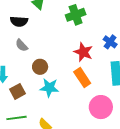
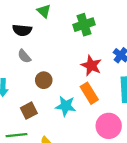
cyan star: (49, 88) -> (66, 106), moved
brown square: (18, 91) -> (29, 111), moved

